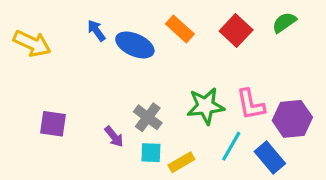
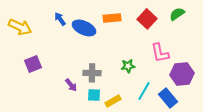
orange rectangle: (180, 29) -> (112, 18), turned -48
pink L-shape: (251, 104) -> (160, 53), moved
green star: (206, 106) -> (128, 66), size x0.6
gray cross: (148, 117) -> (92, 73), turned -36
purple square: (53, 124) -> (33, 64), moved, turned -30

